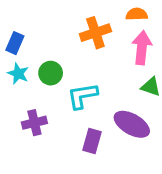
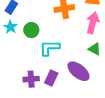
purple cross: (34, 123) -> (31, 79), moved

